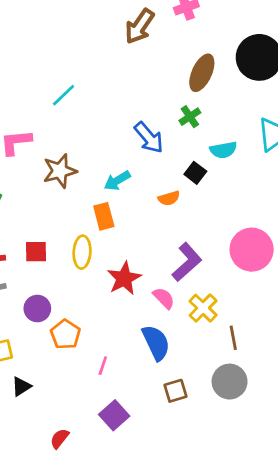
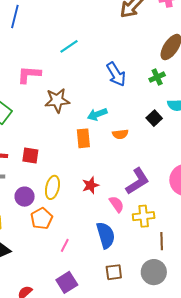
blue arrow: (149, 138) -> (116, 74), moved
orange semicircle: (169, 198) -> (120, 134), moved
yellow ellipse: (82, 252) -> (52, 187), moved
red star: (124, 278) -> (90, 185), size x0.7
yellow cross: (203, 308) -> (144, 216), turned 30

